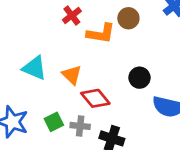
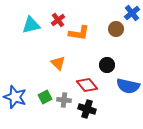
brown circle: (128, 18) -> (116, 29), moved
cyan triangle: (35, 68) -> (31, 25), moved, turned -36
red diamond: (95, 98) -> (87, 85), moved

